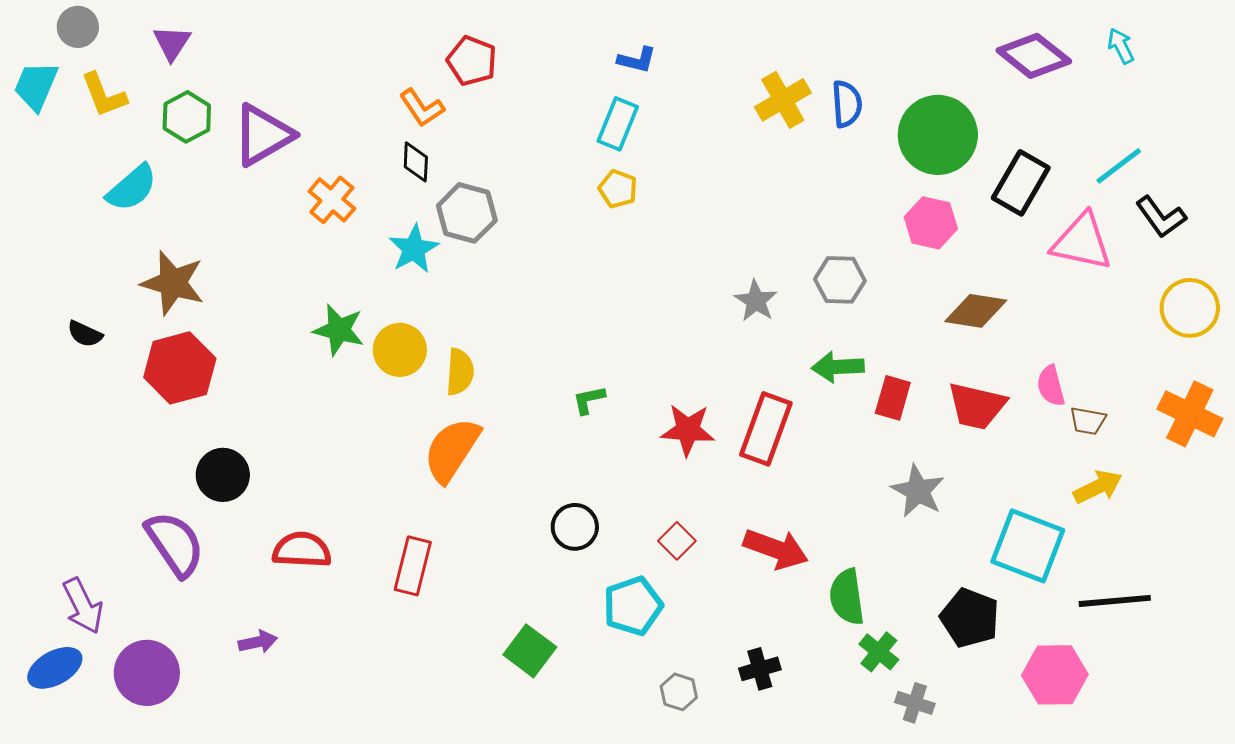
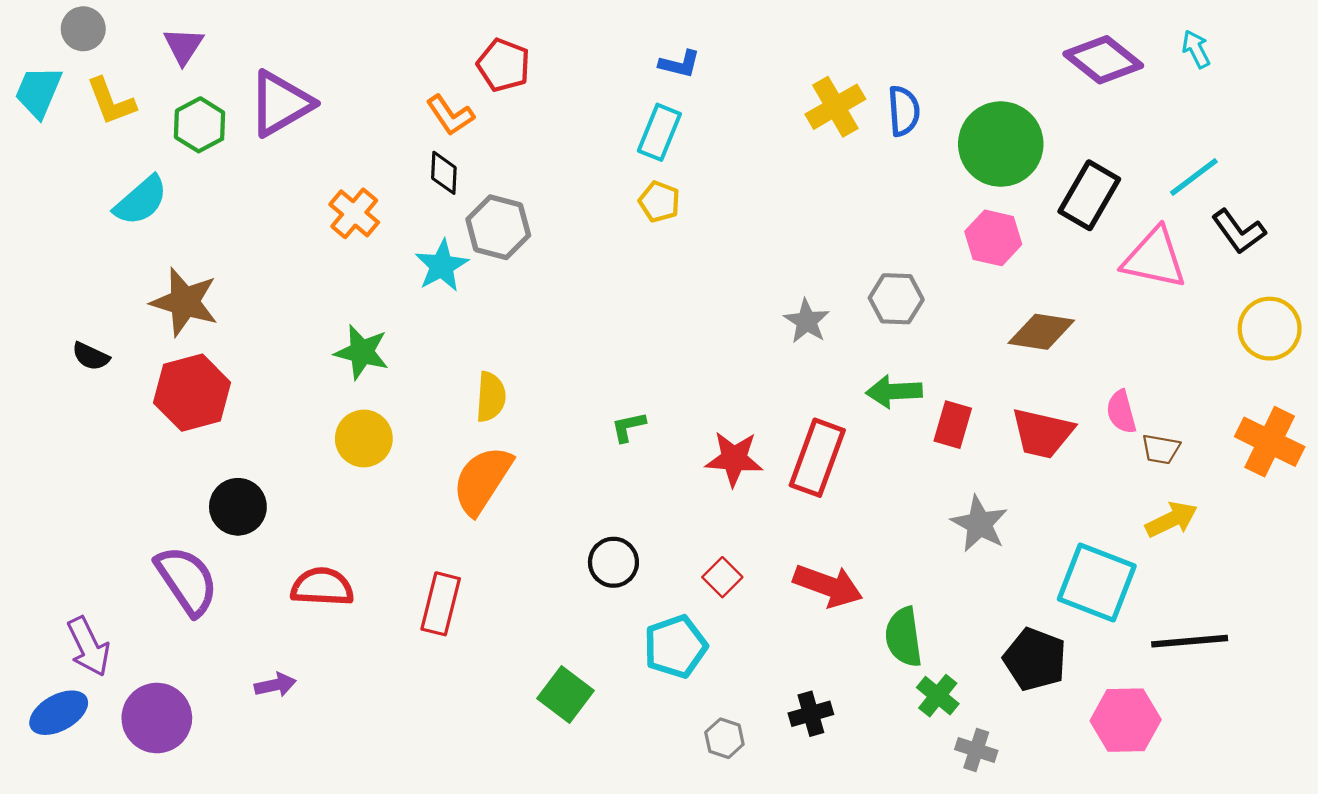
purple triangle: (263, 135) -> (281, 103), moved
yellow circle: (400, 350) -> (364, 438), moved

